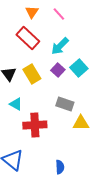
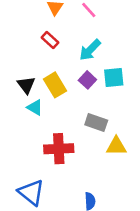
red rectangle: (28, 38) -> (50, 40), size x0.6
cyan square: (79, 68) -> (114, 77), turned 36
cyan triangle: (16, 104) -> (35, 107), moved

